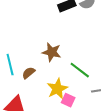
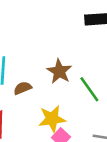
green line: (80, 70) -> (89, 89), moved

